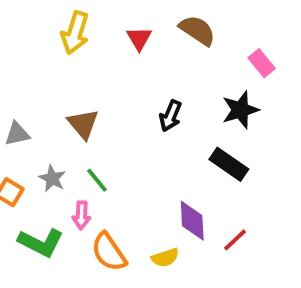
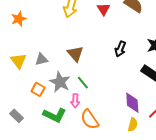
gray star: (52, 178) -> (60, 82), size x1.5
yellow semicircle: (165, 258) -> (133, 125), moved, turned -56

